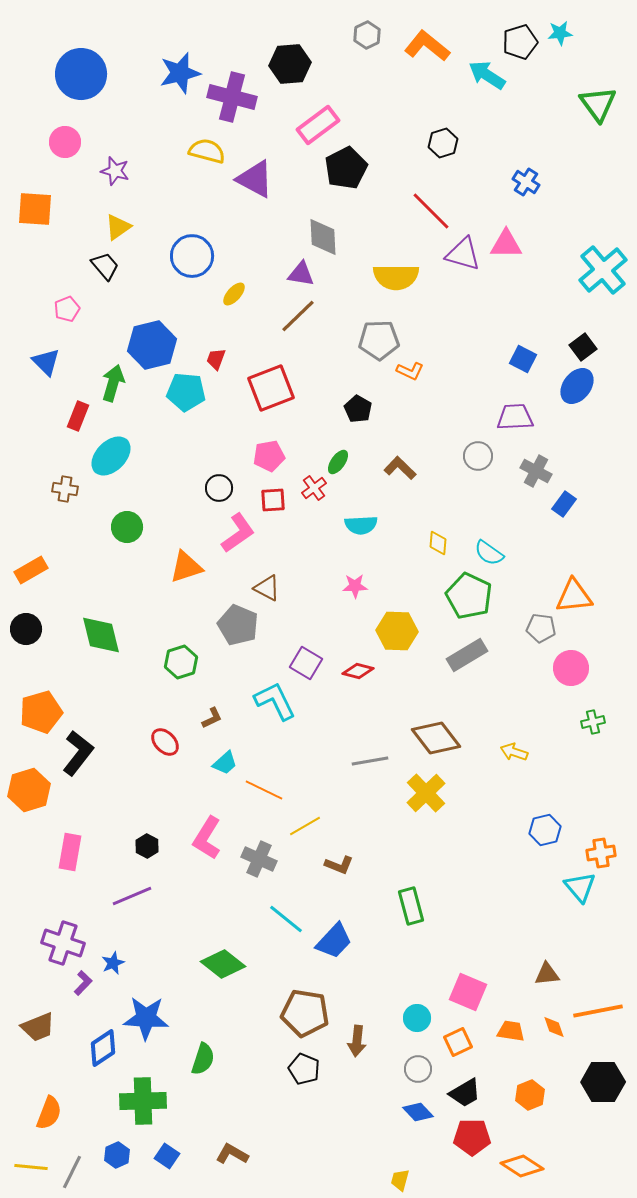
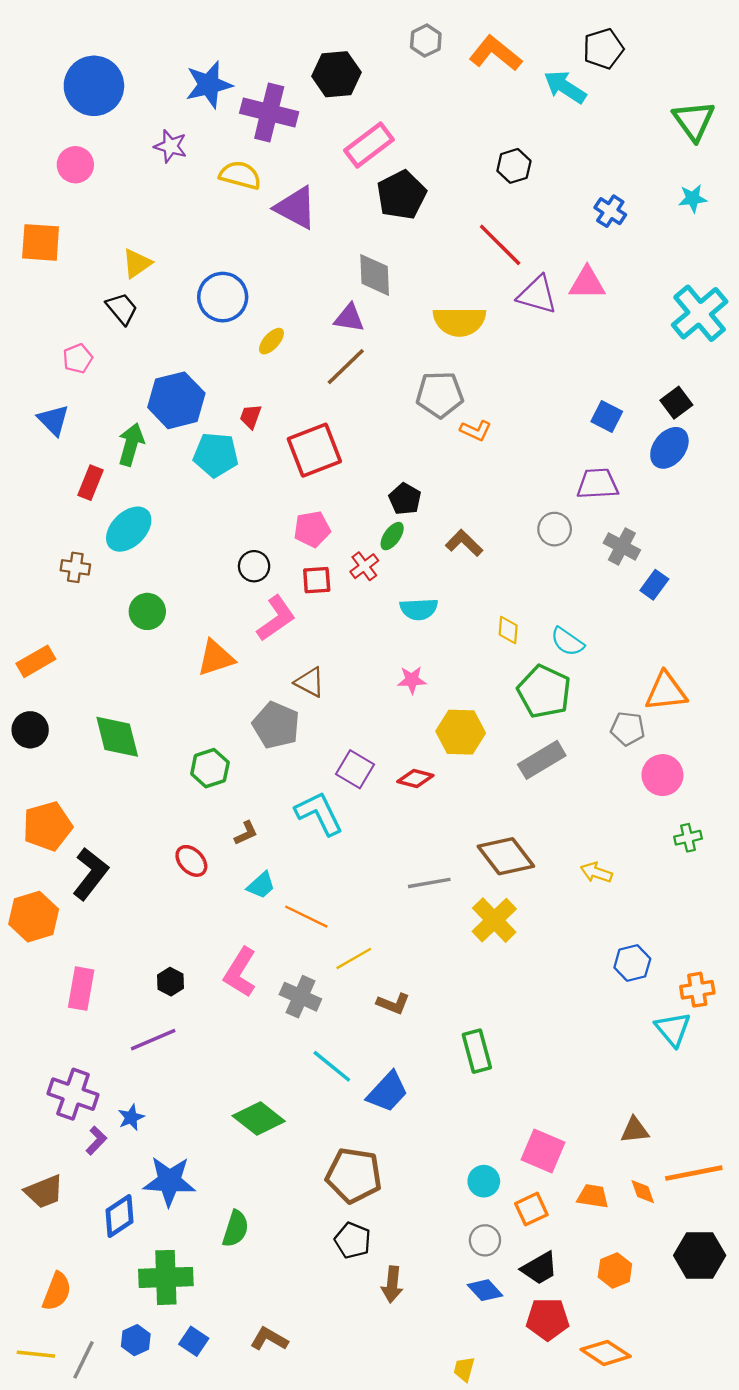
cyan star: (560, 33) -> (693, 198), moved
purple star: (115, 171) -> (171, 146), moved
black pentagon: (358, 409) -> (405, 499), moved
brown arrow: (357, 1041) -> (392, 1284), moved

